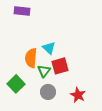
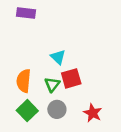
orange semicircle: (31, 58) -> (24, 81), moved
green square: (16, 84) -> (27, 111), moved

